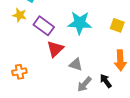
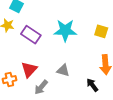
red triangle: (55, 49) -> (29, 70), moved
gray arrow: (84, 84) -> (41, 87), moved

